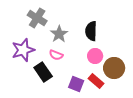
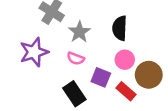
black rectangle: (43, 72) -> (74, 94), moved
purple square: (76, 84) -> (101, 77), moved

